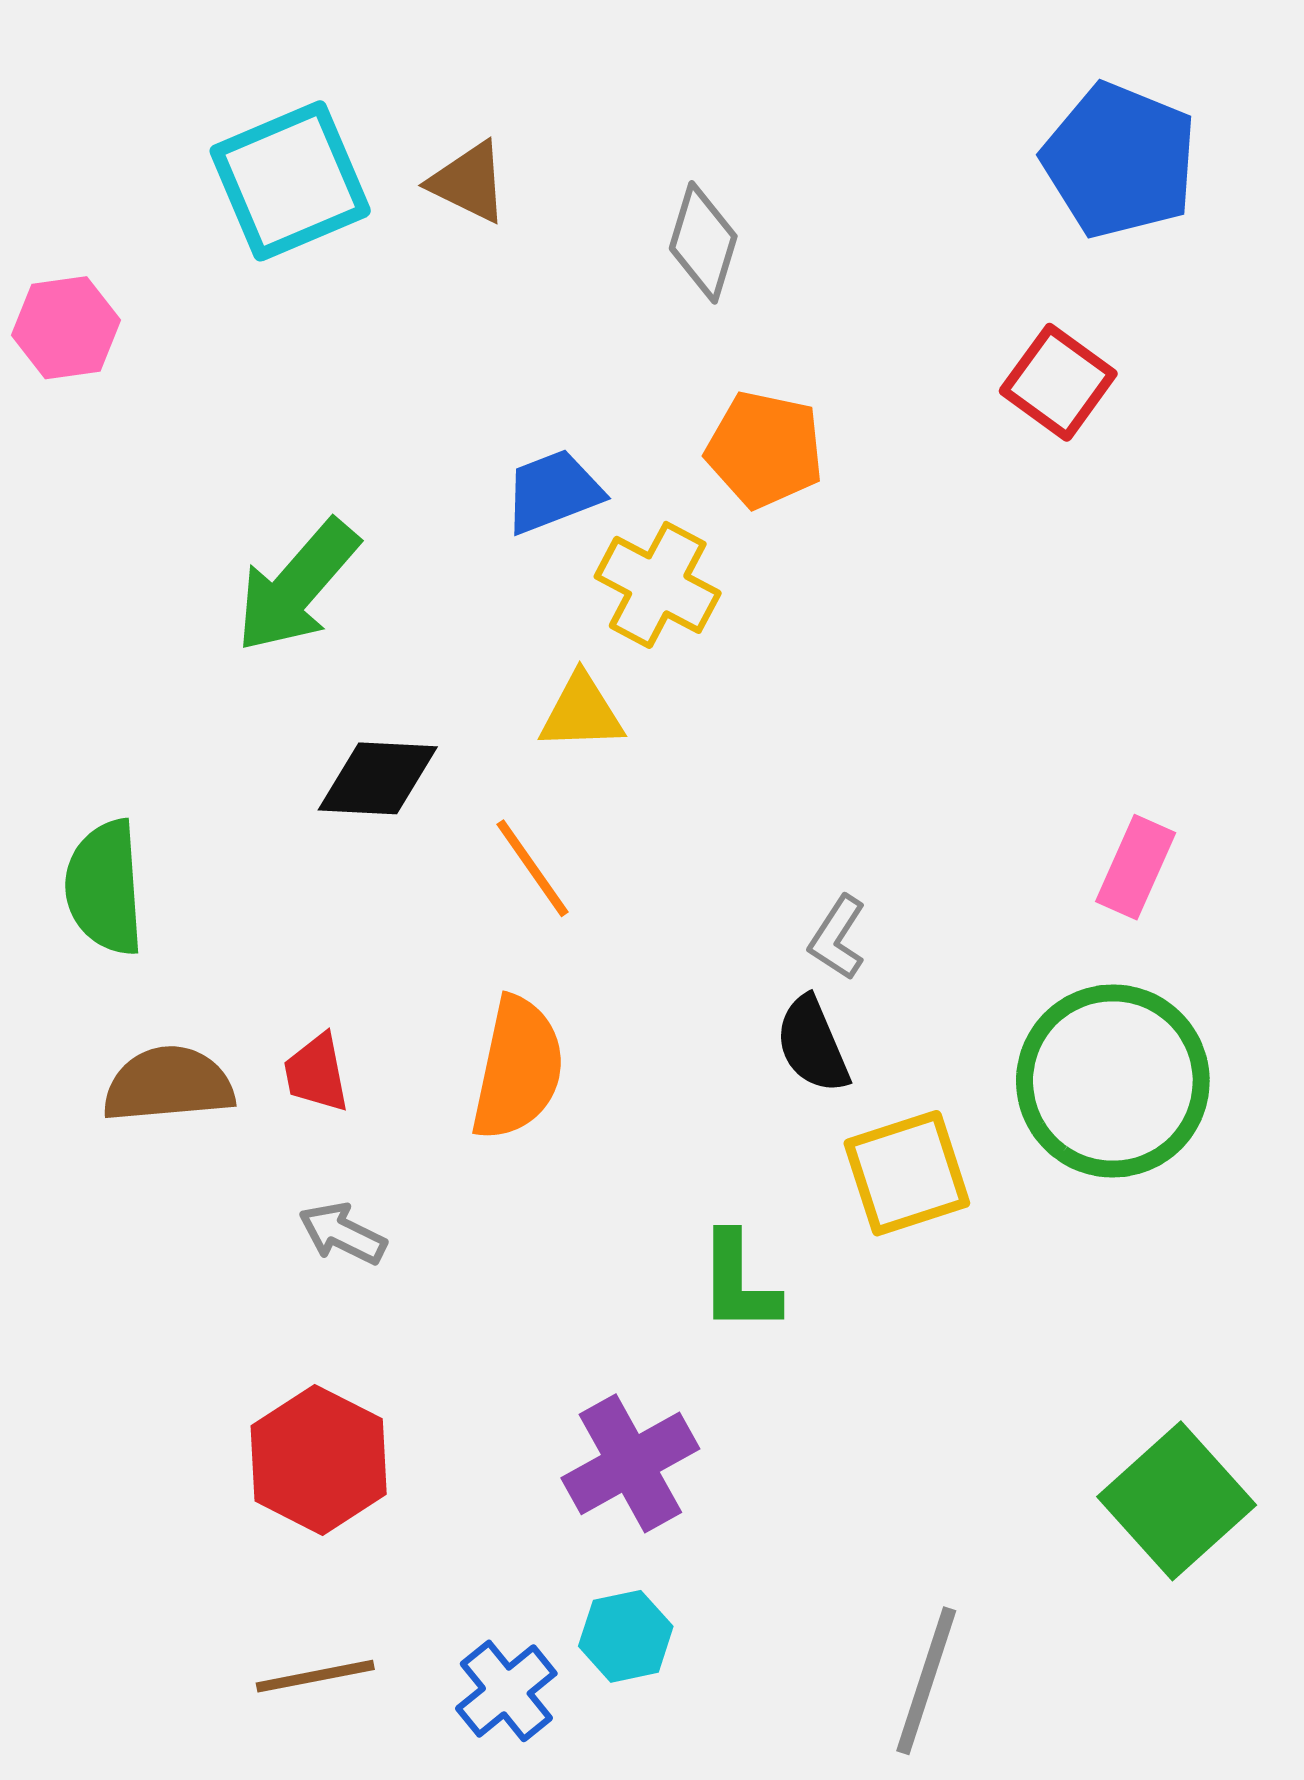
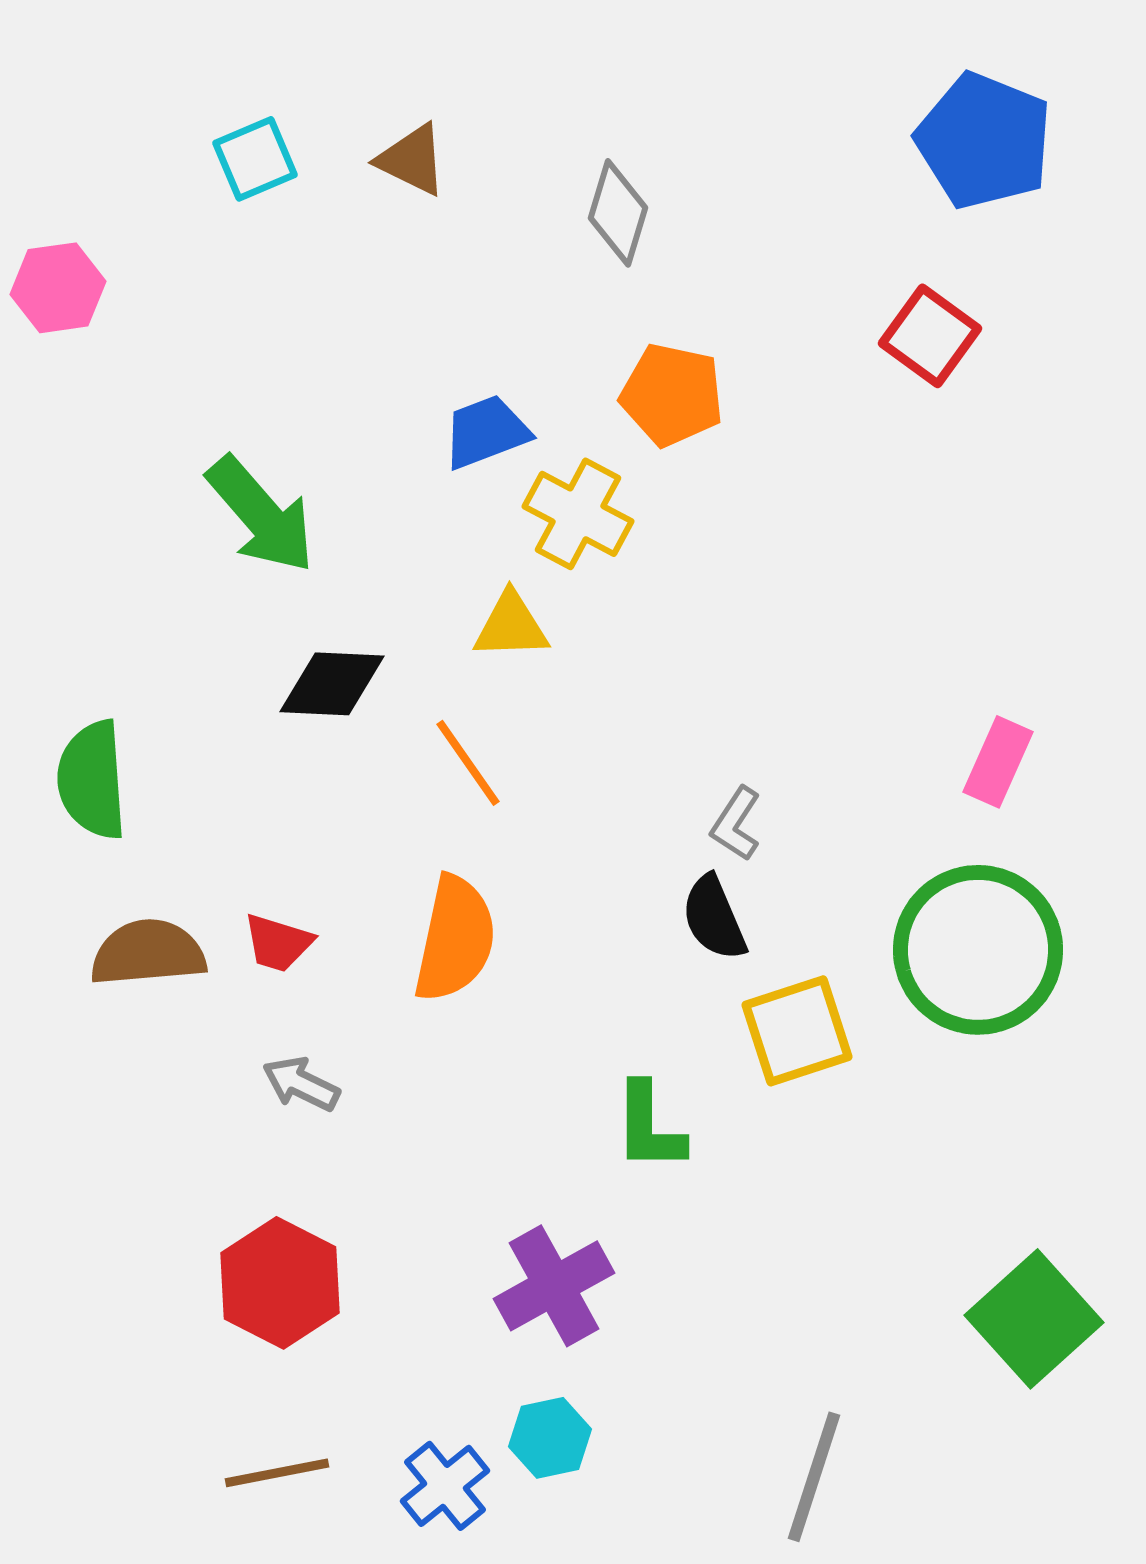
cyan square: (290, 181) -> (255, 159), size x0.6
green arrow: (297, 586) -> (261, 515), turned -82
red trapezoid: (316, 1073) -> (278, 943), turned -62

